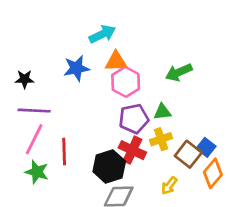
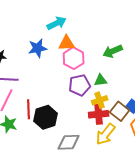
red cross: (132, 150) -> (99, 114), moved, turned -30
black hexagon: (109, 166) -> (46, 117), moved
yellow arrow: (169, 186) -> (106, 134), size x1.6

